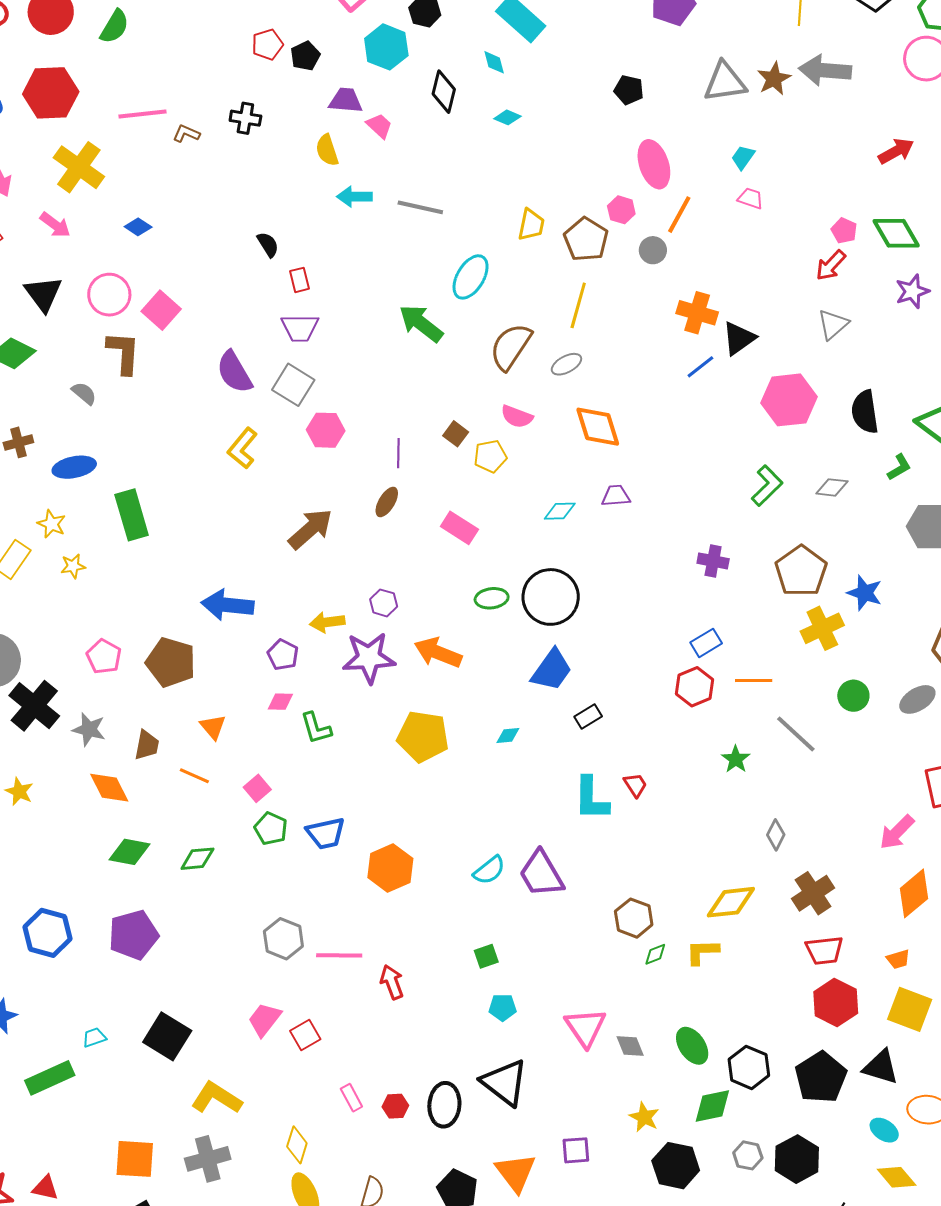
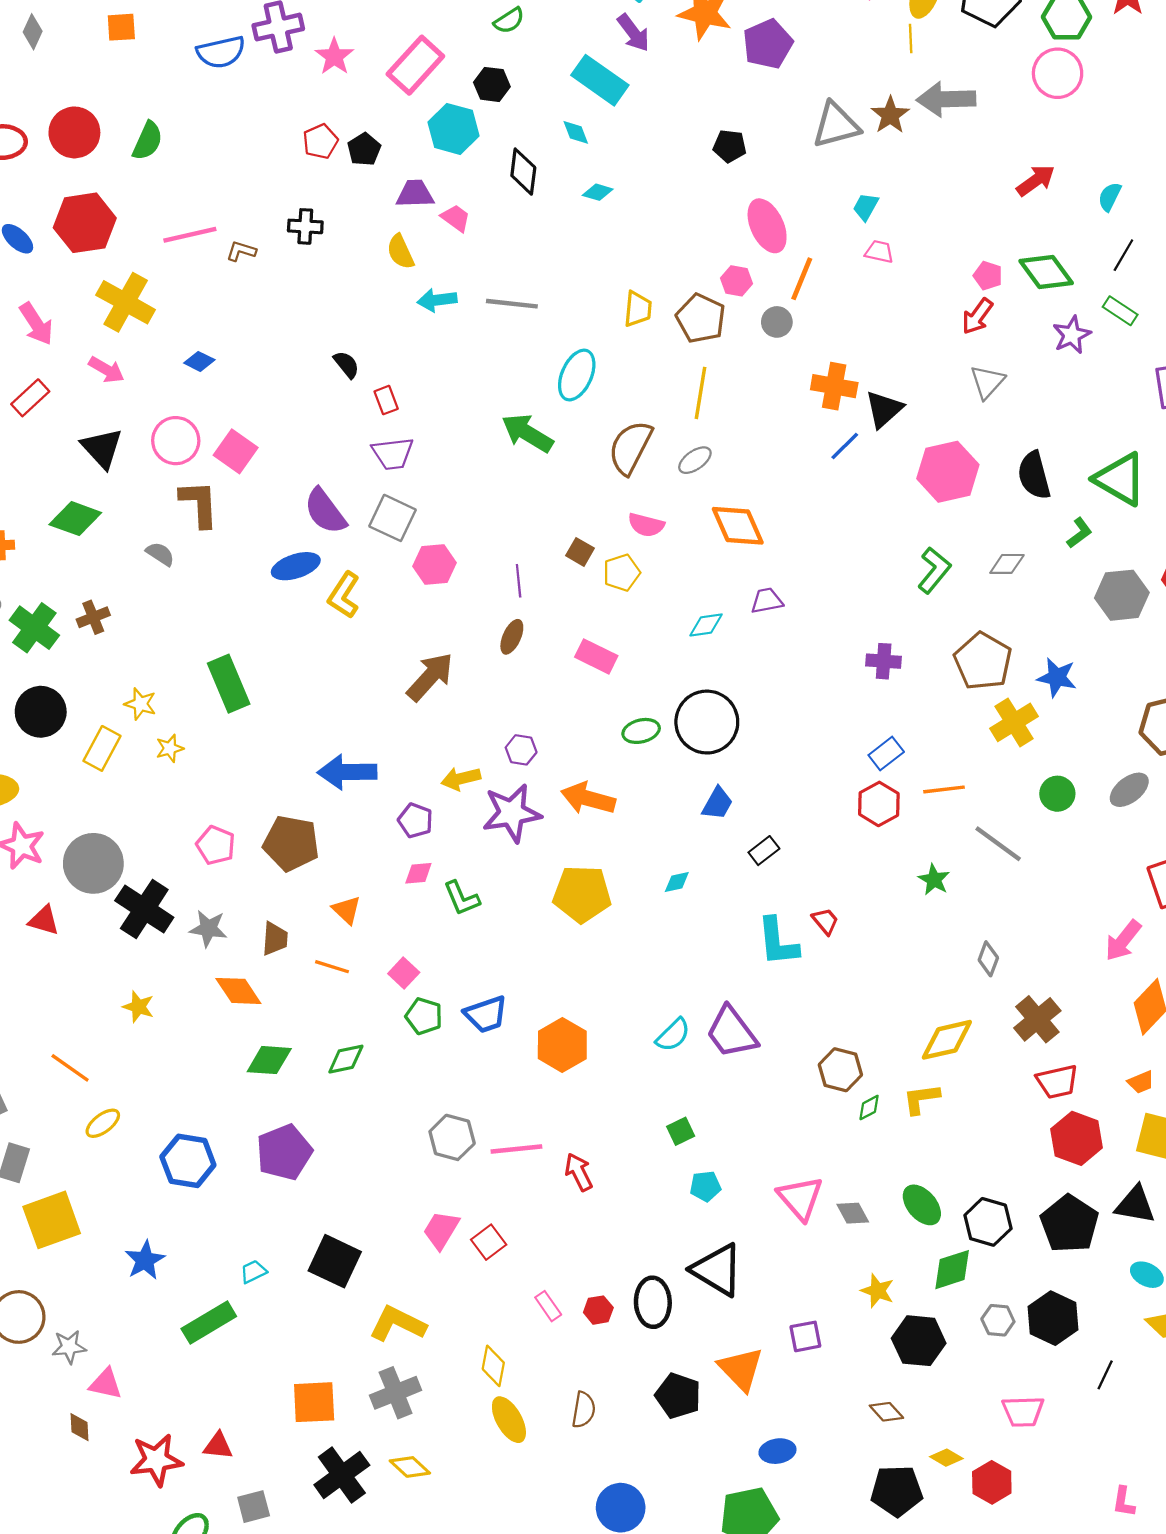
blue ellipse: (74, 467) -> (296, 566), moved
blue trapezoid: (552, 670) -> (717, 803), size x0.7

